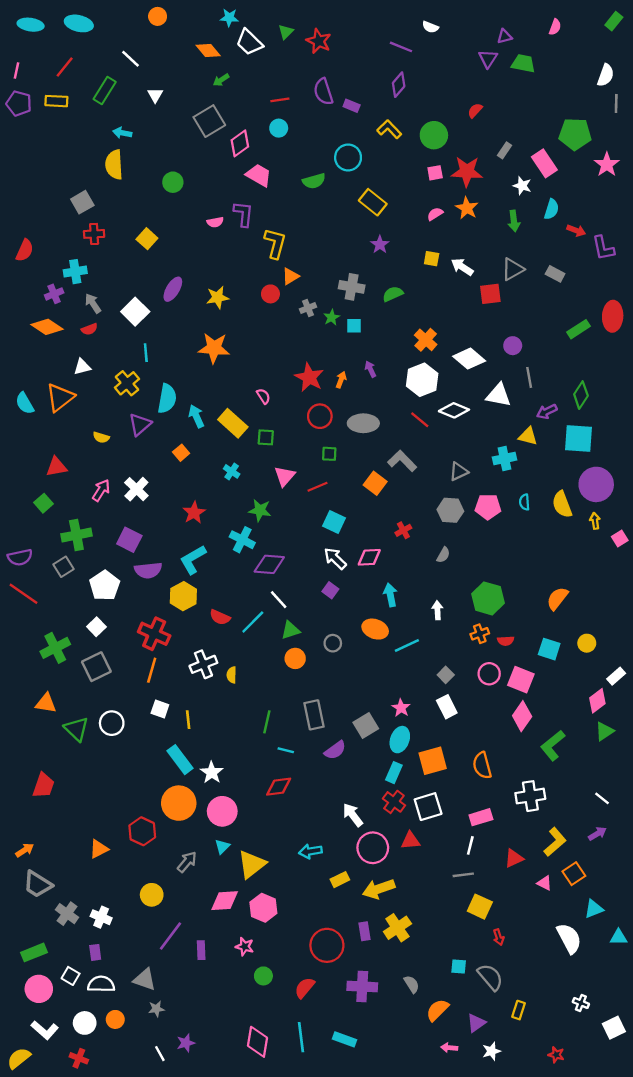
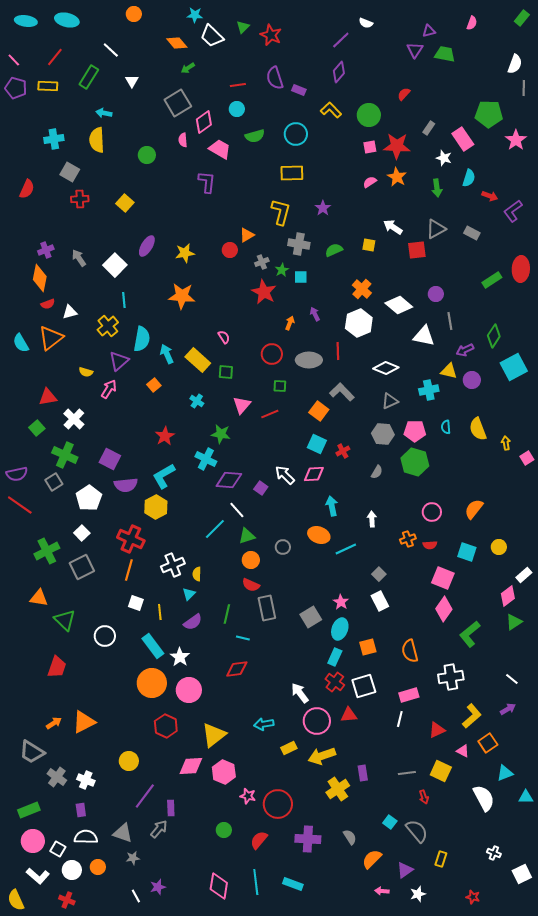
purple line: (401, 47) -> (341, 40), turned -66
pink line: (16, 70) -> (14, 60), turned -56
green semicircle: (314, 181) -> (255, 136), moved
gray square: (82, 202) -> (70, 172), turned -30
yellow rectangle: (373, 202) -> (292, 173), moved, turned -40
pink semicircle: (215, 222) -> (183, 140), moved, turned 96
yellow L-shape: (275, 243) -> (281, 212), moved
purple L-shape: (603, 248) -> (513, 211), turned 65
red semicircle: (25, 250) -> (27, 189), moved
yellow square: (432, 259) -> (369, 245), moved
cyan cross: (75, 272) -> (54, 139), moved
orange diamond: (47, 327) -> (40, 278), turned 68
red semicircle: (89, 329) -> (48, 304), moved
red star: (309, 377) -> (264, 292), moved
white diamond: (454, 410) -> (386, 368), moved
red line: (420, 420) -> (338, 351), moved, turned 48
cyan square: (579, 439) -> (514, 367), moved, turned -32
purple circle: (596, 484) -> (472, 380), moved, size x0.6
white cross: (136, 489) -> (74, 419), moved
pink arrow: (101, 490) -> (109, 389), moved
cyan square: (334, 522) -> (317, 444), moved
green cross: (76, 535) -> (65, 455), turned 35
purple square: (330, 590) -> (261, 488), moved
green hexagon: (488, 598) -> (415, 462), moved
red semicircle: (220, 617) -> (251, 585), moved
pink circle: (489, 674) -> (432, 512), moved
white circle: (112, 723) -> (105, 636), moved
purple semicircle: (335, 750) -> (193, 622), moved
orange square: (433, 761) -> (368, 647), size x0.7
red trapezoid: (44, 785) -> (57, 667), moved
red hexagon: (142, 831) -> (166, 726), moved
cyan triangle: (222, 847) -> (189, 594), moved
orange triangle: (99, 849) -> (84, 722), size x1.4
orange arrow: (25, 850) -> (54, 723), moved
gray arrow: (187, 862) -> (159, 829), moved
gray line: (463, 875) -> (407, 773), moved
yellow square: (480, 907) -> (441, 771), moved
purple rectangle: (365, 931) -> (363, 773), moved
pink star: (245, 947) -> (248, 796), moved
cyan square: (459, 967) -> (390, 822), turned 32
white square: (71, 976) -> (58, 849), moved
yellow semicircle: (19, 1058) -> (16, 900), turned -75

